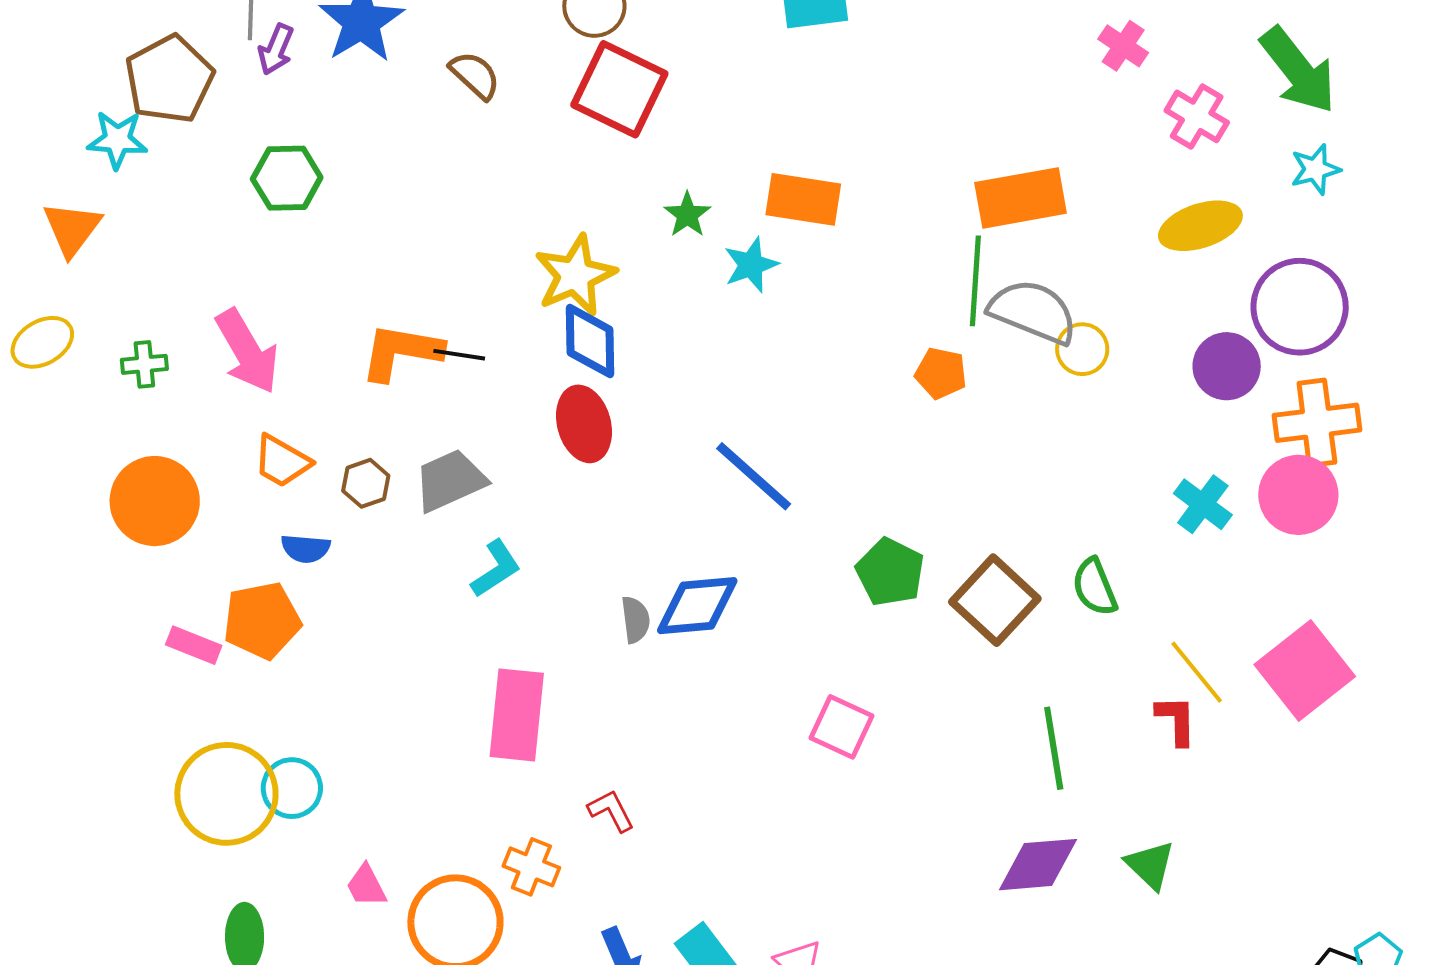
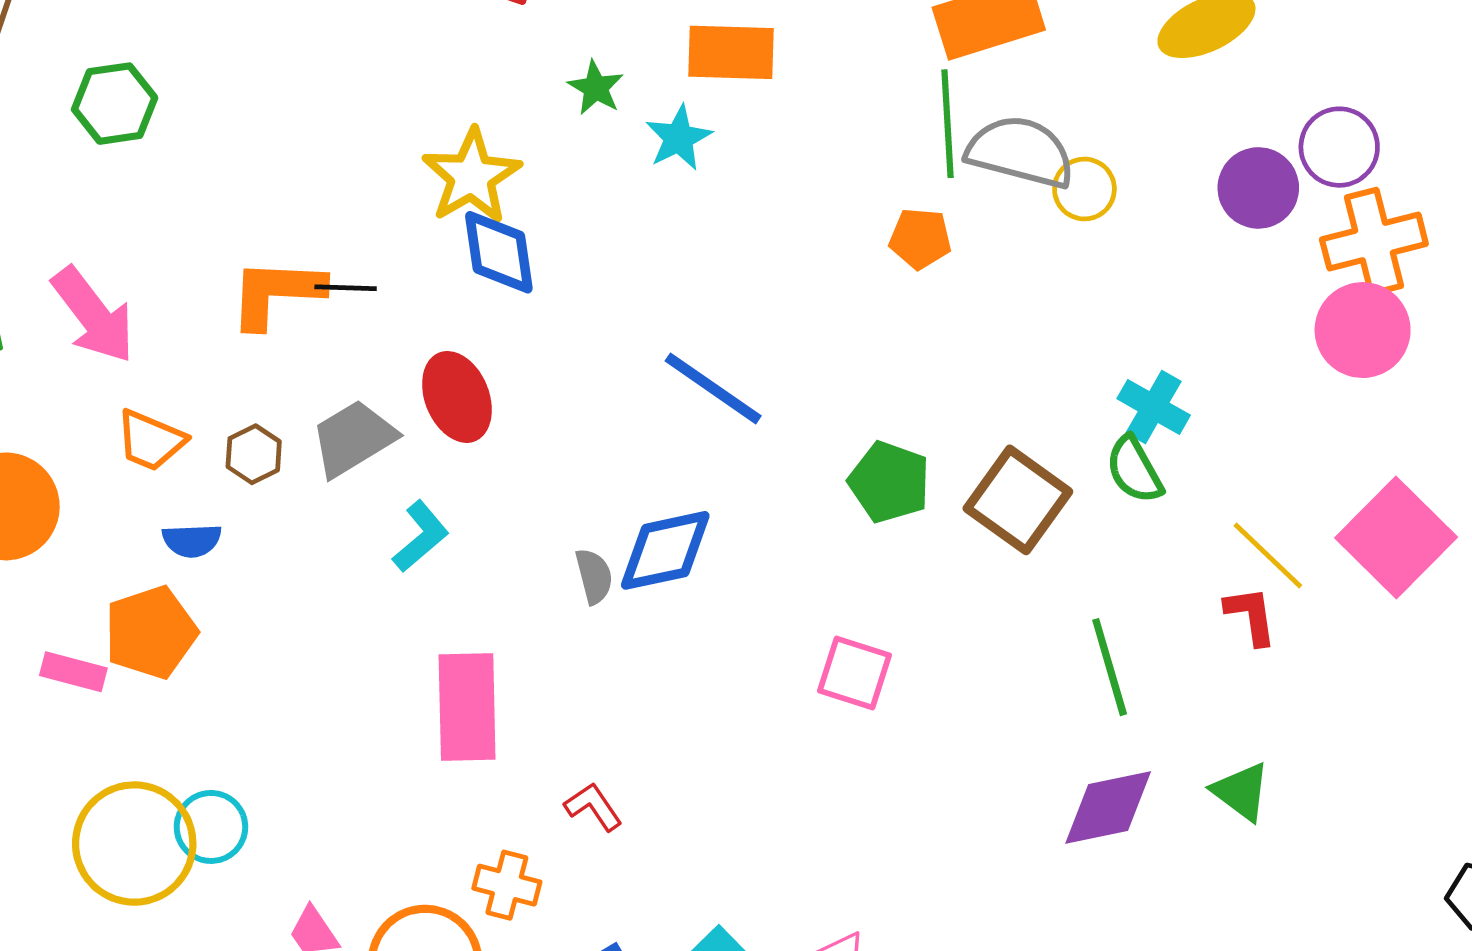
purple circle: (1300, 307) -> (1339, 147), moved, size x0.7
red ellipse: (584, 424) -> (457, 397), moved
cyan cross: (1203, 504) -> (1154, 407), moved

